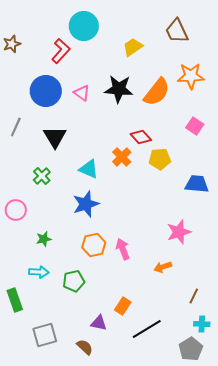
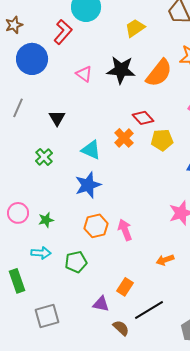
blue circle: (46, 91) -> (32, 59), moved
black triangle: (55, 137) -> (57, 118), size x0.7
pink circle: (16, 210) -> (18, 213), moved
orange arrow: (163, 267) -> (165, 260), moved
brown semicircle: (85, 347) -> (121, 328), moved

